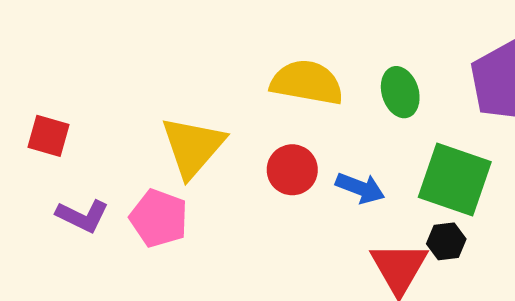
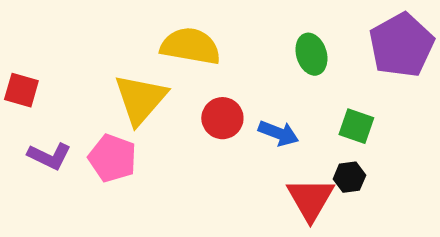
yellow semicircle: (307, 82) -> (190, 46), moved
green square: (455, 179) -> (356, 126), size x0.6

